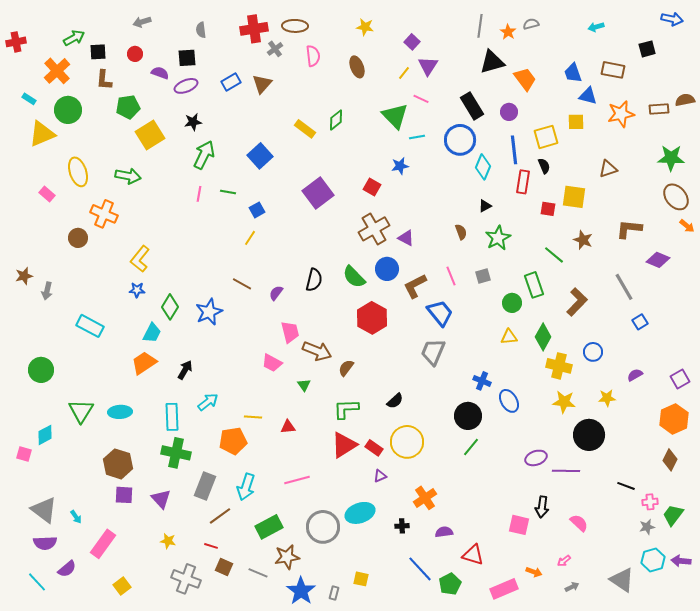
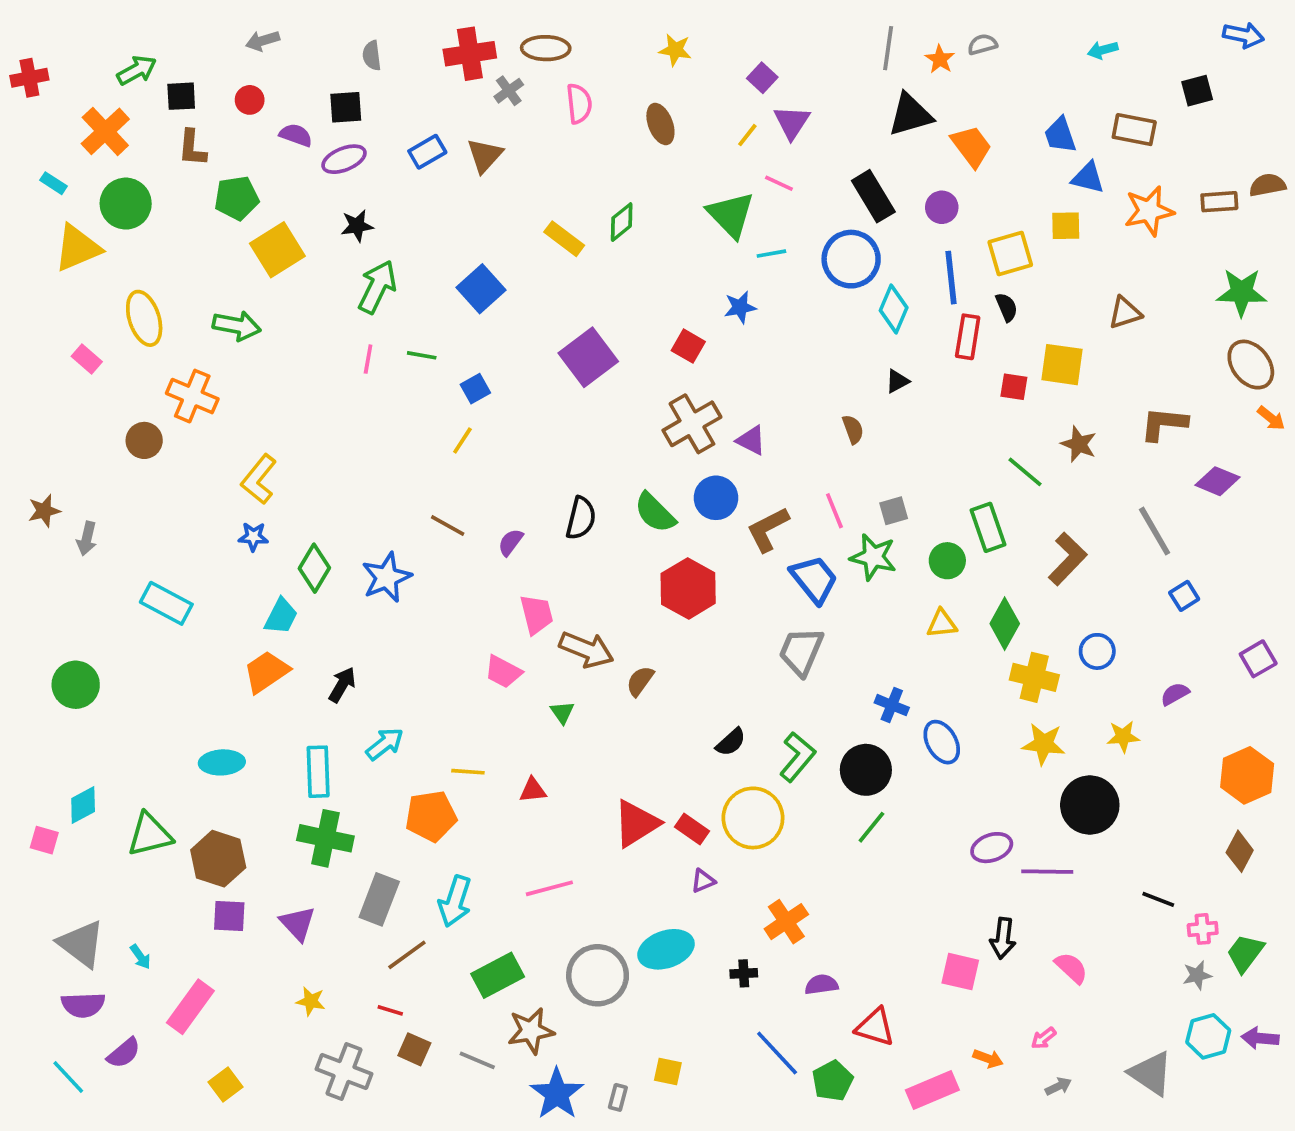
green star: (498, 238) -> (873, 557), moved, turned -30
purple square: (680, 379) -> (1258, 659), moved
green L-shape: (346, 409) -> (797, 757), moved, turned 132
green triangle: (81, 411) -> (150, 835), moved, turned 44

